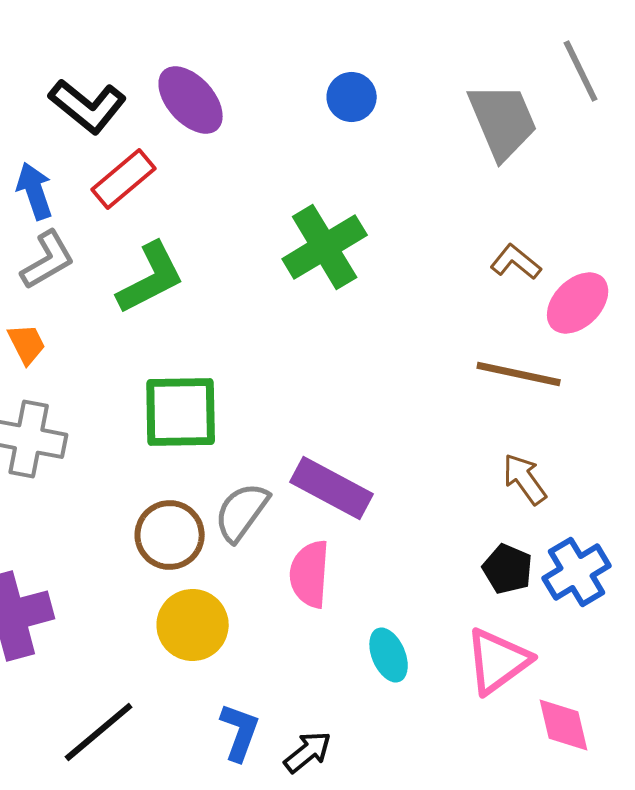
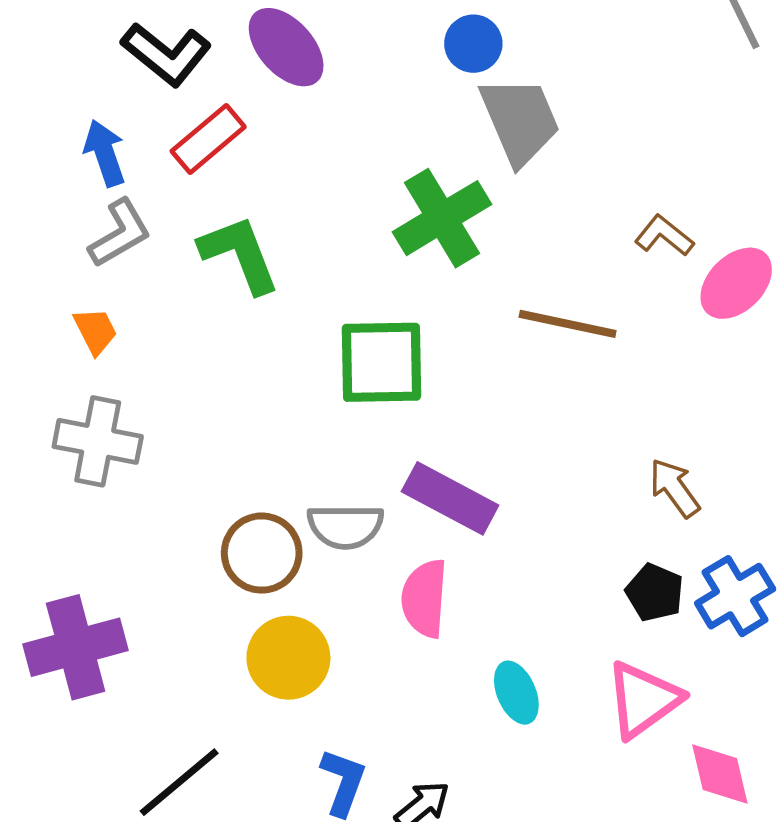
gray trapezoid: (503, 121) -> (520, 120), moved
green L-shape: (151, 278) -> (240, 254), turned -84
brown line: (519, 374) -> (568, 324), moved
green square: (181, 412) -> (381, 362), moved
gray semicircle: (242, 512) -> (345, 526), turned -126

